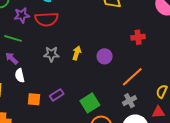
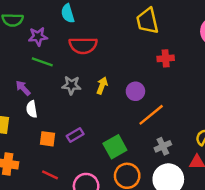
red semicircle: (47, 19) -> (83, 45), moved
red cross: (138, 37) -> (166, 58), moved
green line: (13, 38) -> (42, 62), moved
orange line: (132, 77) -> (151, 115), moved

